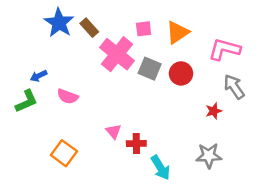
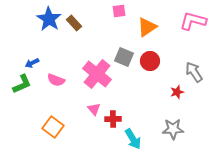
pink square: (144, 29) -> (119, 11), moved
pink L-shape: (224, 49) -> (193, 21), moved
pink cross: (117, 54) -> (97, 74), moved

